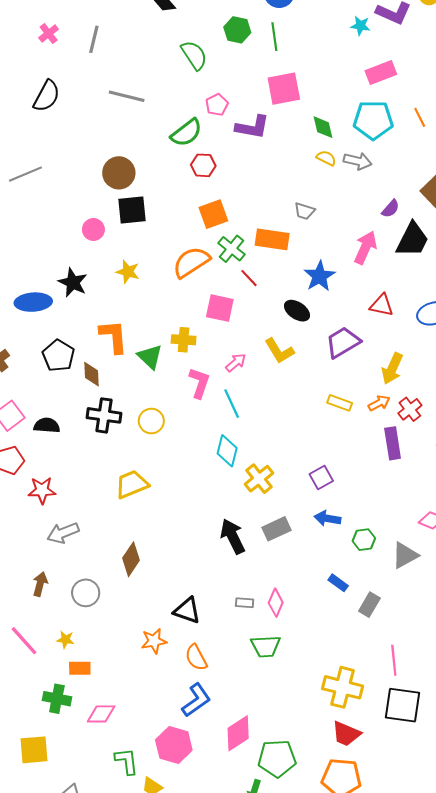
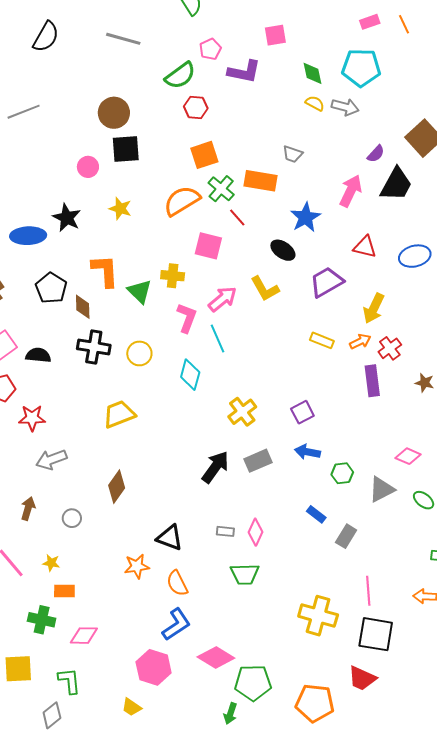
pink rectangle: (381, 72) -> (370, 22), size x0.7
pink square: (284, 89) -> (275, 35), size x0.7
orange line: (420, 117) -> (404, 24), moved
pink arrow: (236, 363) -> (222, 299), size x1.4
cyan diamond: (227, 451) -> (190, 375), moved
black arrow: (233, 536) -> (215, 467), turned 60
gray circle: (86, 593) -> (72, 518), size x0.7
pink diamond: (238, 733) -> (216, 658), turned 63
red trapezoid: (346, 734) -> (362, 678), moved
green L-shape: (127, 761) -> (69, 681), moved

